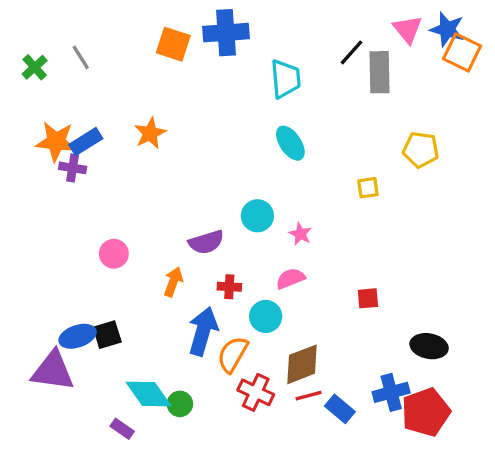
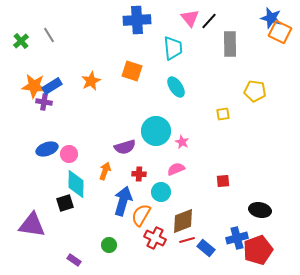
pink triangle: (408, 29) -> (190, 18), moved
orange square: (173, 44) -> (132, 71), moved
black line: (351, 52) -> (209, 21), moved
cyan circle: (257, 216) -> (156, 131), size x1.5
blue ellipse: (78, 336) -> (47, 149), moved
cyan diamond: (148, 394) -> (76, 184), moved, turned 36

